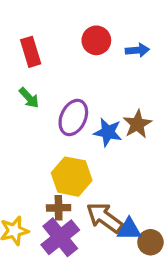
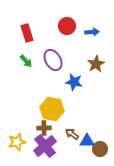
purple ellipse: (73, 117) -> (53, 60), moved, turned -55
brown star: (137, 124) -> (96, 64), moved
brown arrow: (105, 218) -> (72, 134), size x0.6

